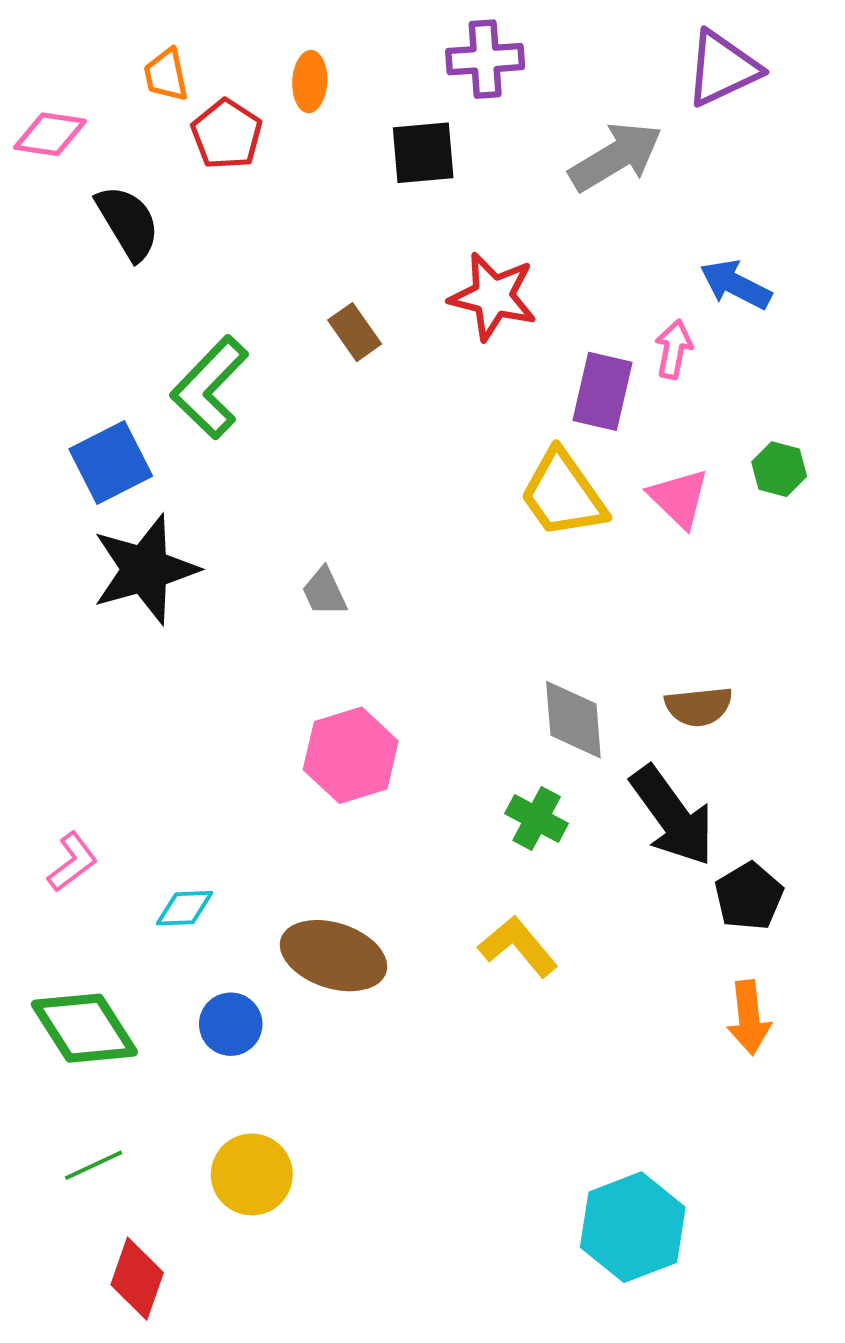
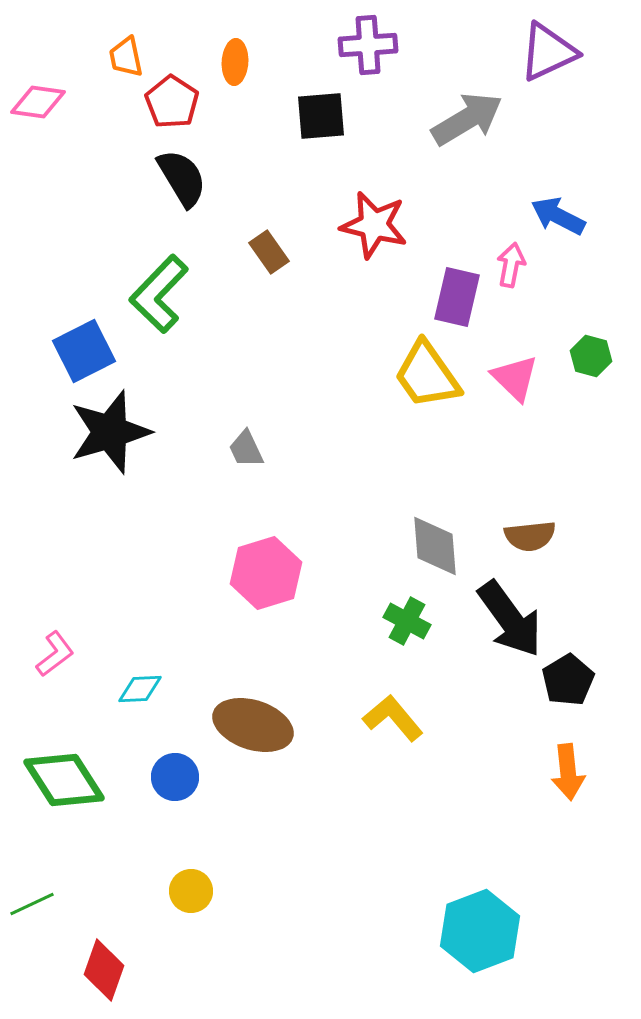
black semicircle: (128, 223) -> (182, 178), moved
green line: (94, 1165) -> (32, 904), moved
yellow circle: (252, 1174) -> (191, 891), size x0.7

